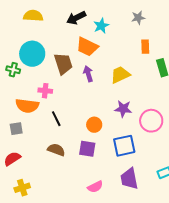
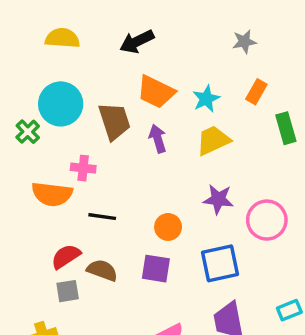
cyan star: (101, 26) -> (206, 99), moved
orange rectangle: (145, 47) -> (256, 92), turned 32
green cross: (13, 70) -> (28, 132), turned 32
black line: (56, 119) -> (102, 217), turned -56
gray square: (16, 129) -> (68, 291), moved
red semicircle: (12, 159) -> (66, 256), moved

